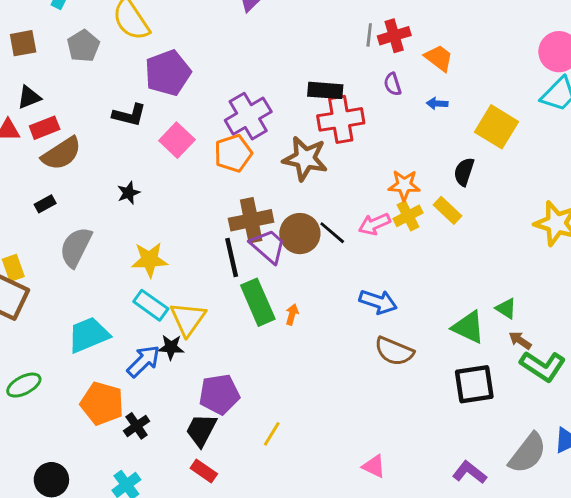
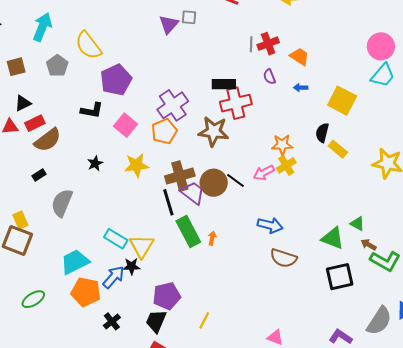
yellow rectangle: (447, 210) -> (338, 149), moved
yellow star: (149, 260) -> (137, 165), moved
orange pentagon: (102, 403) -> (86, 292), moved

